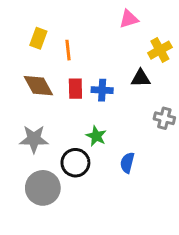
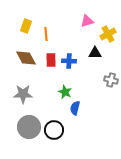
pink triangle: (129, 19) -> (87, 21), moved
black circle: (75, 163) -> (54, 130), moved
blue semicircle: (127, 163) -> (75, 108), moved

